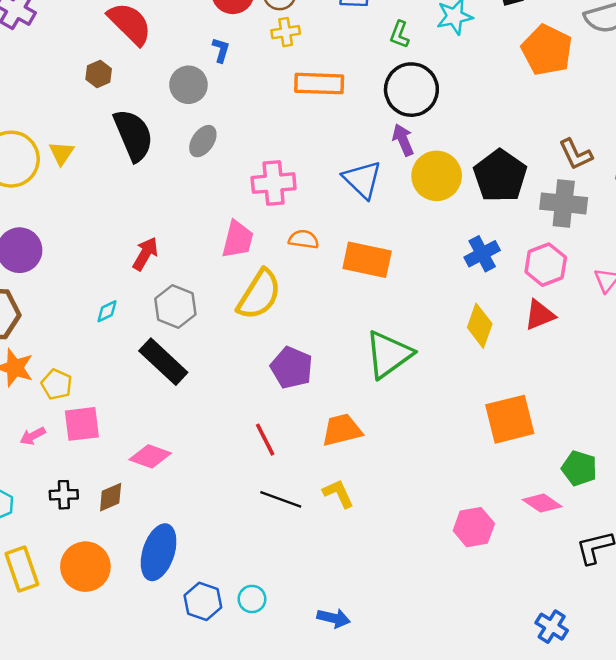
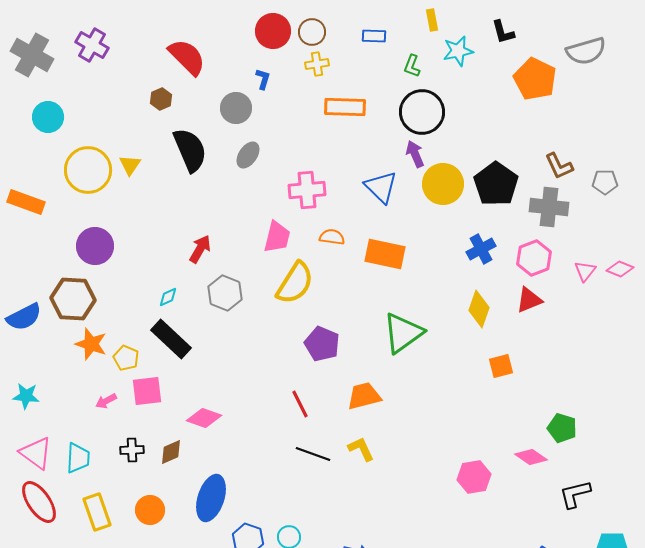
black rectangle: (163, 362) -> (171, 339), moved
orange square: (510, 419) -> (501, 366), moved, size x0.6
orange circle: (85, 567) -> (150, 510), size x0.7

